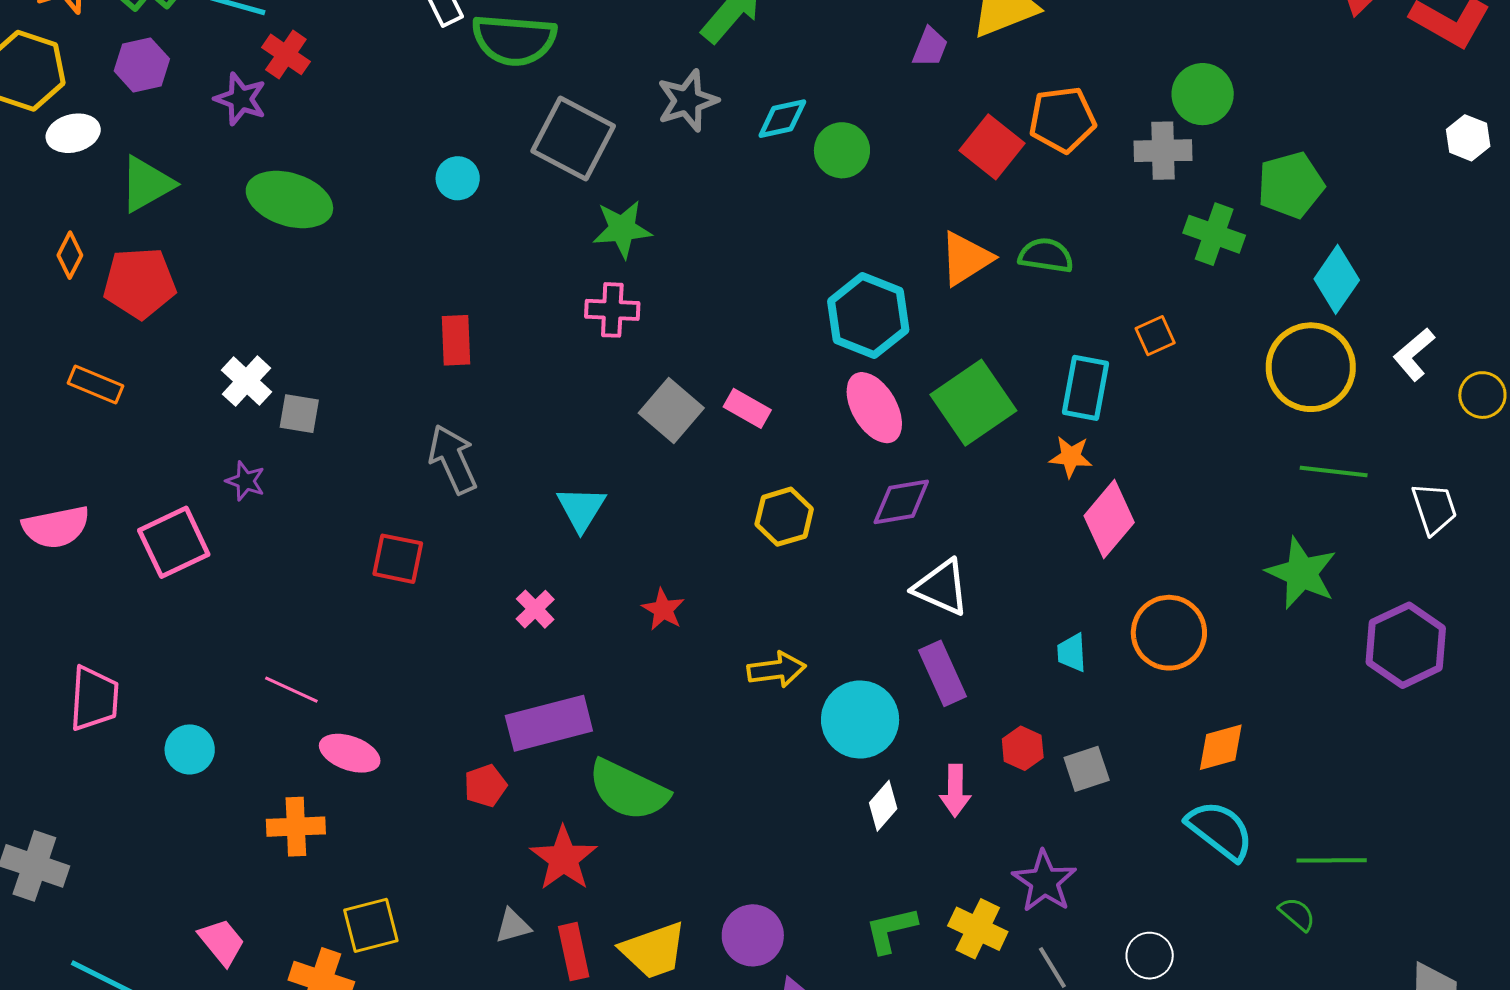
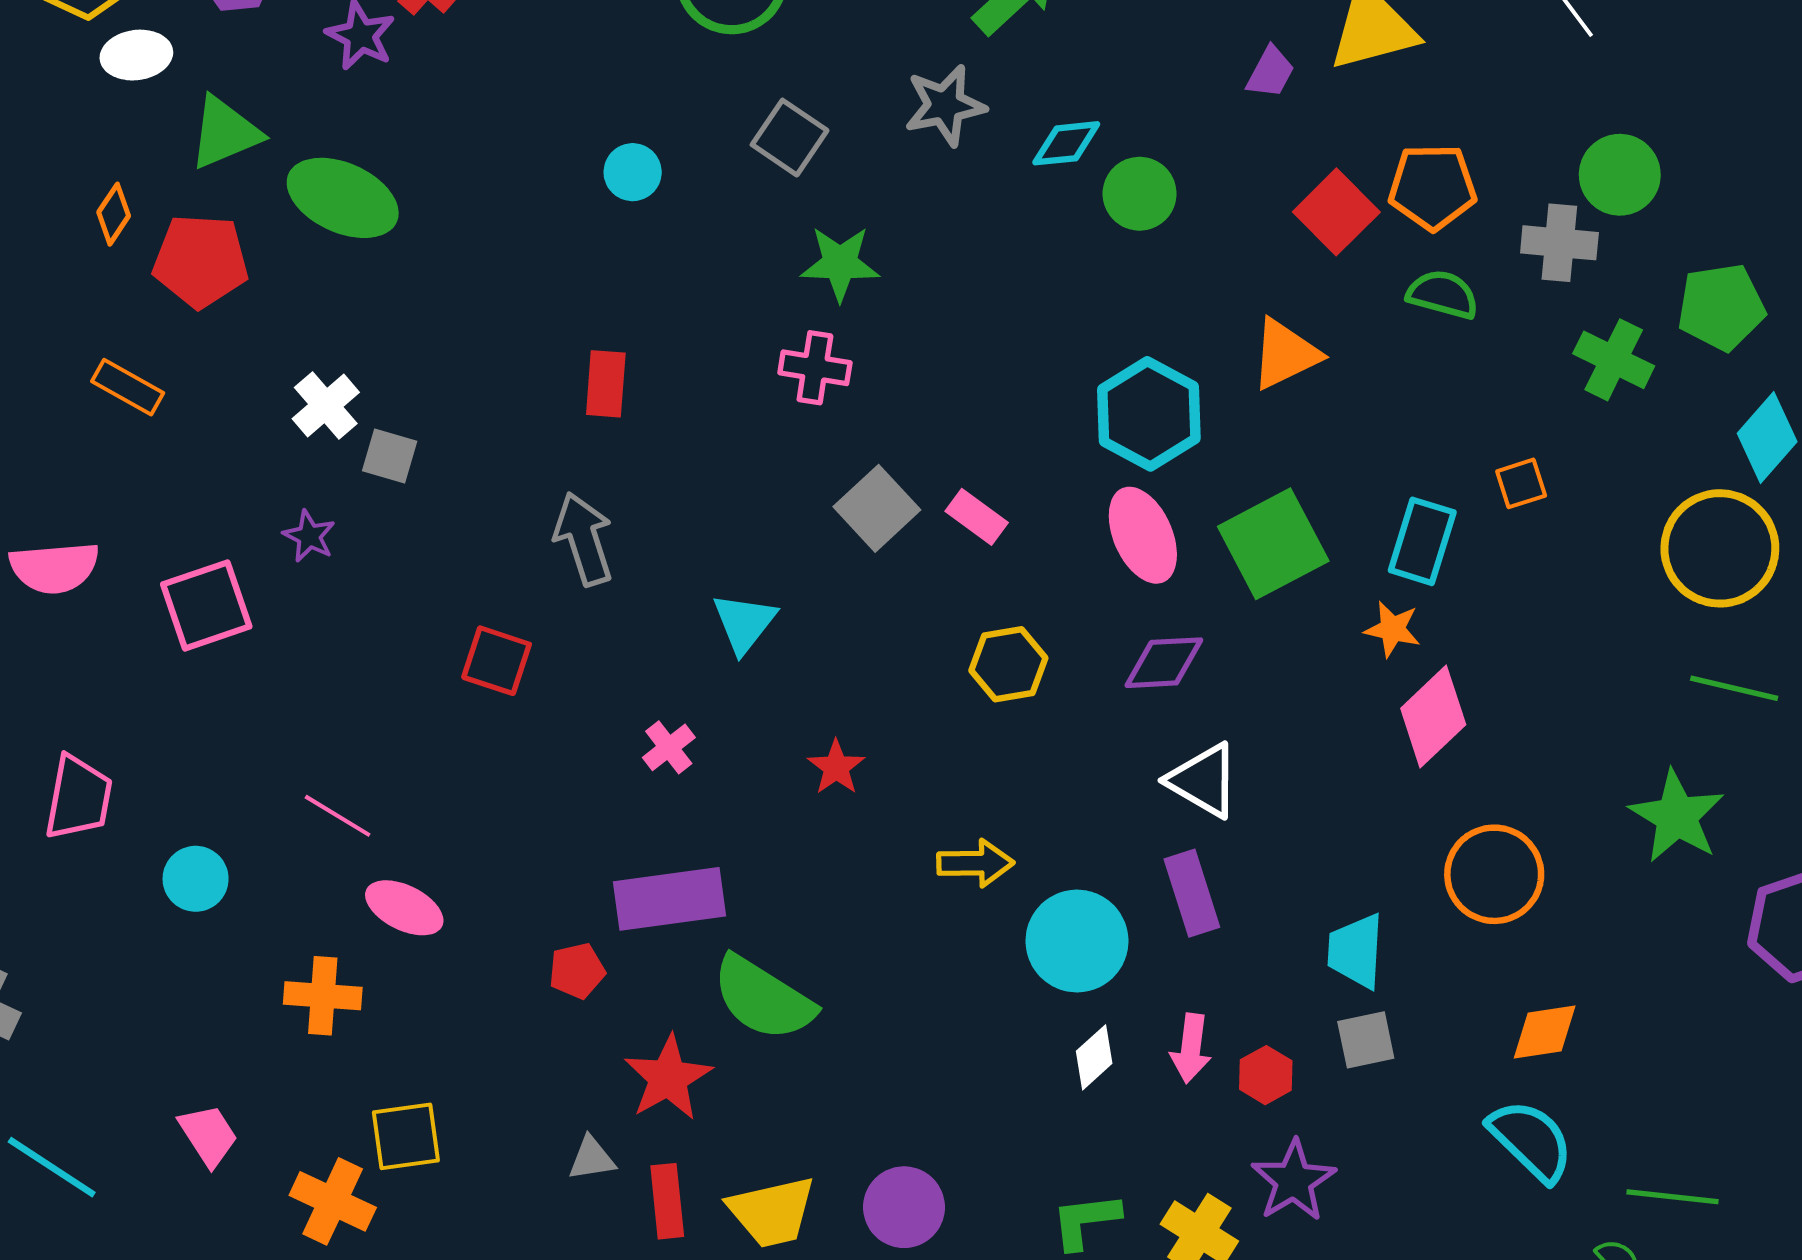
gray square: (573, 138) -> (790, 138), size x0.7
green ellipse: (289, 199) -> (343, 198), moved
green semicircle: (1046, 255) -> (1443, 294), moved
cyan trapezoid: (1072, 653) -> (1356, 951), moved, size x1.5
red hexagon: (1023, 748) -> (1266, 1075), moved

